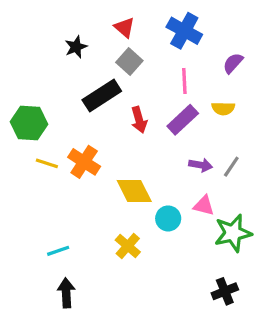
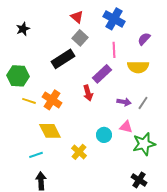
black star: (76, 47) -> (23, 29), moved
yellow semicircle: (223, 108) -> (138, 67), size x1.5
red arrow: (139, 120) -> (88, 93), moved
purple rectangle: (183, 120) -> (102, 74), moved
yellow diamond: (134, 191) -> (50, 131), moved
black cross: (225, 291) -> (139, 180), turned -35

